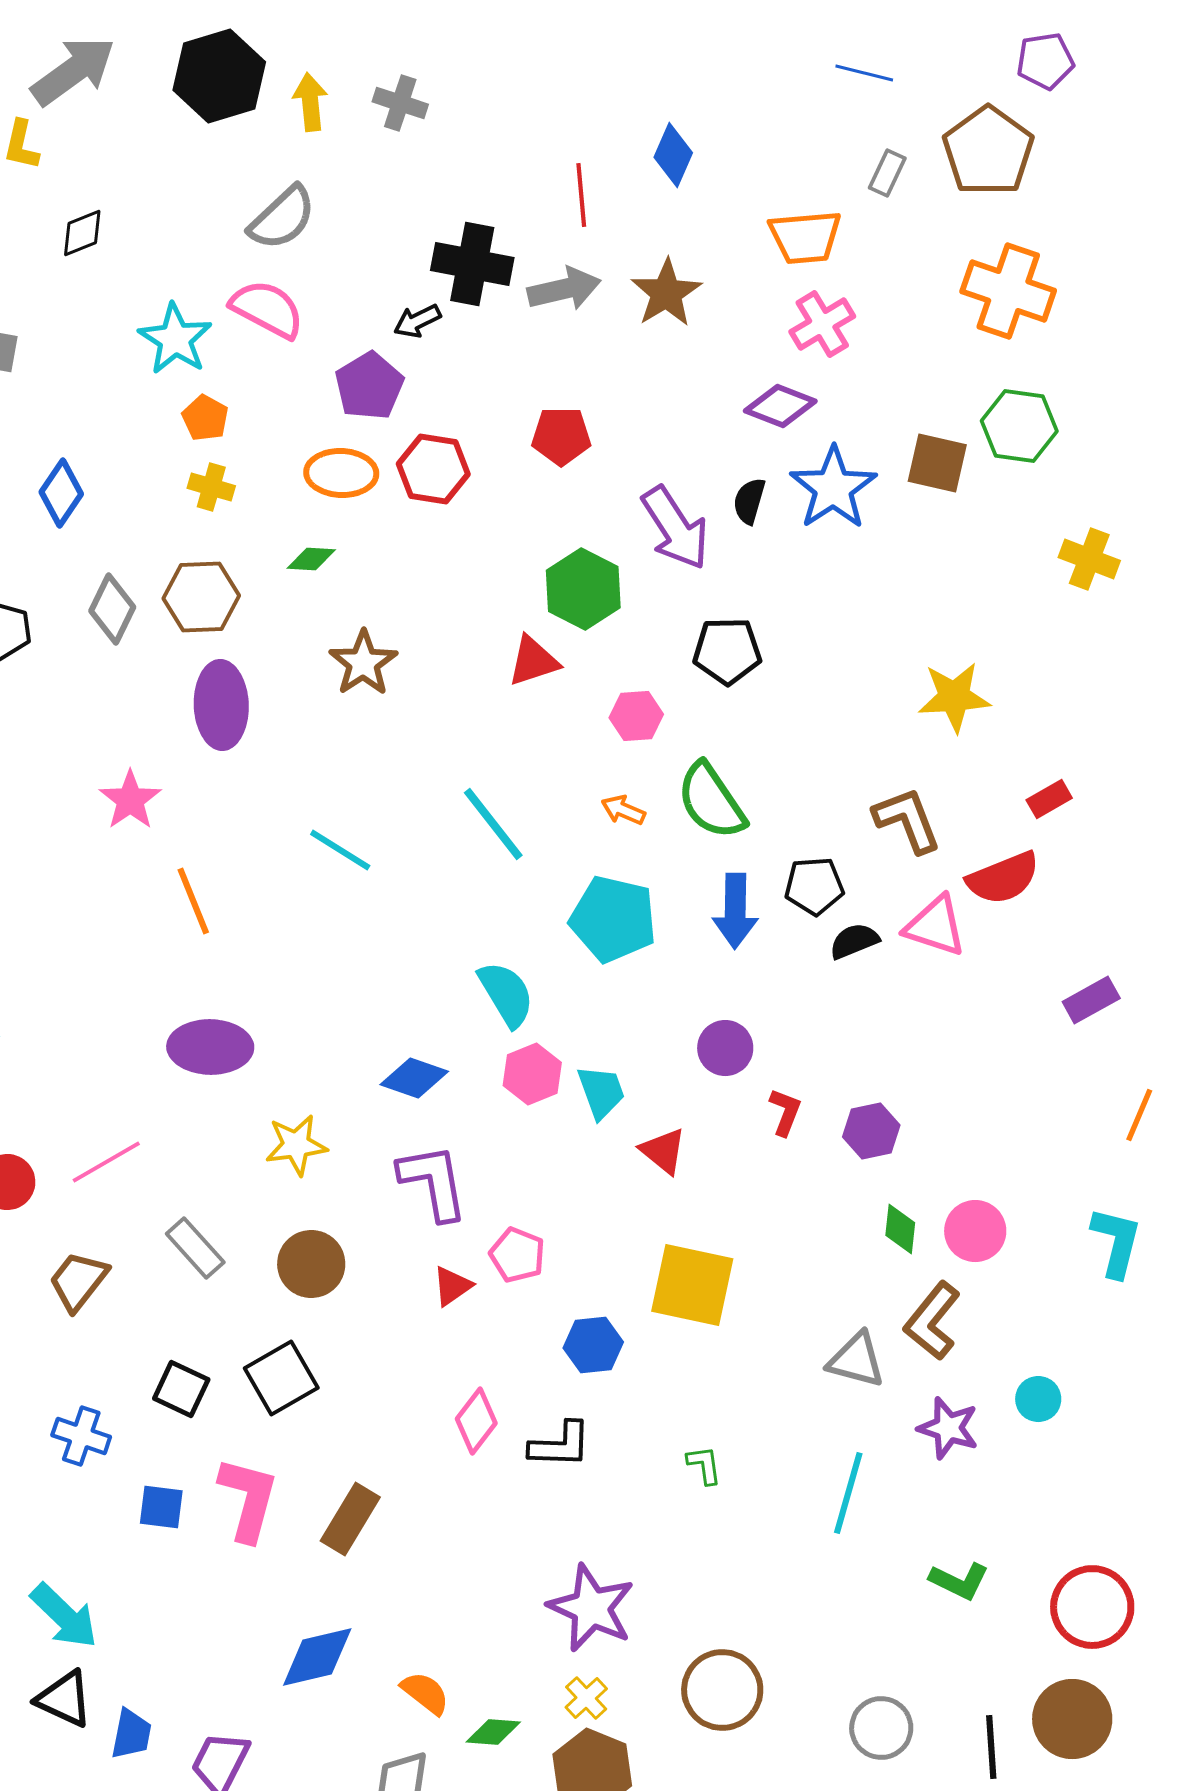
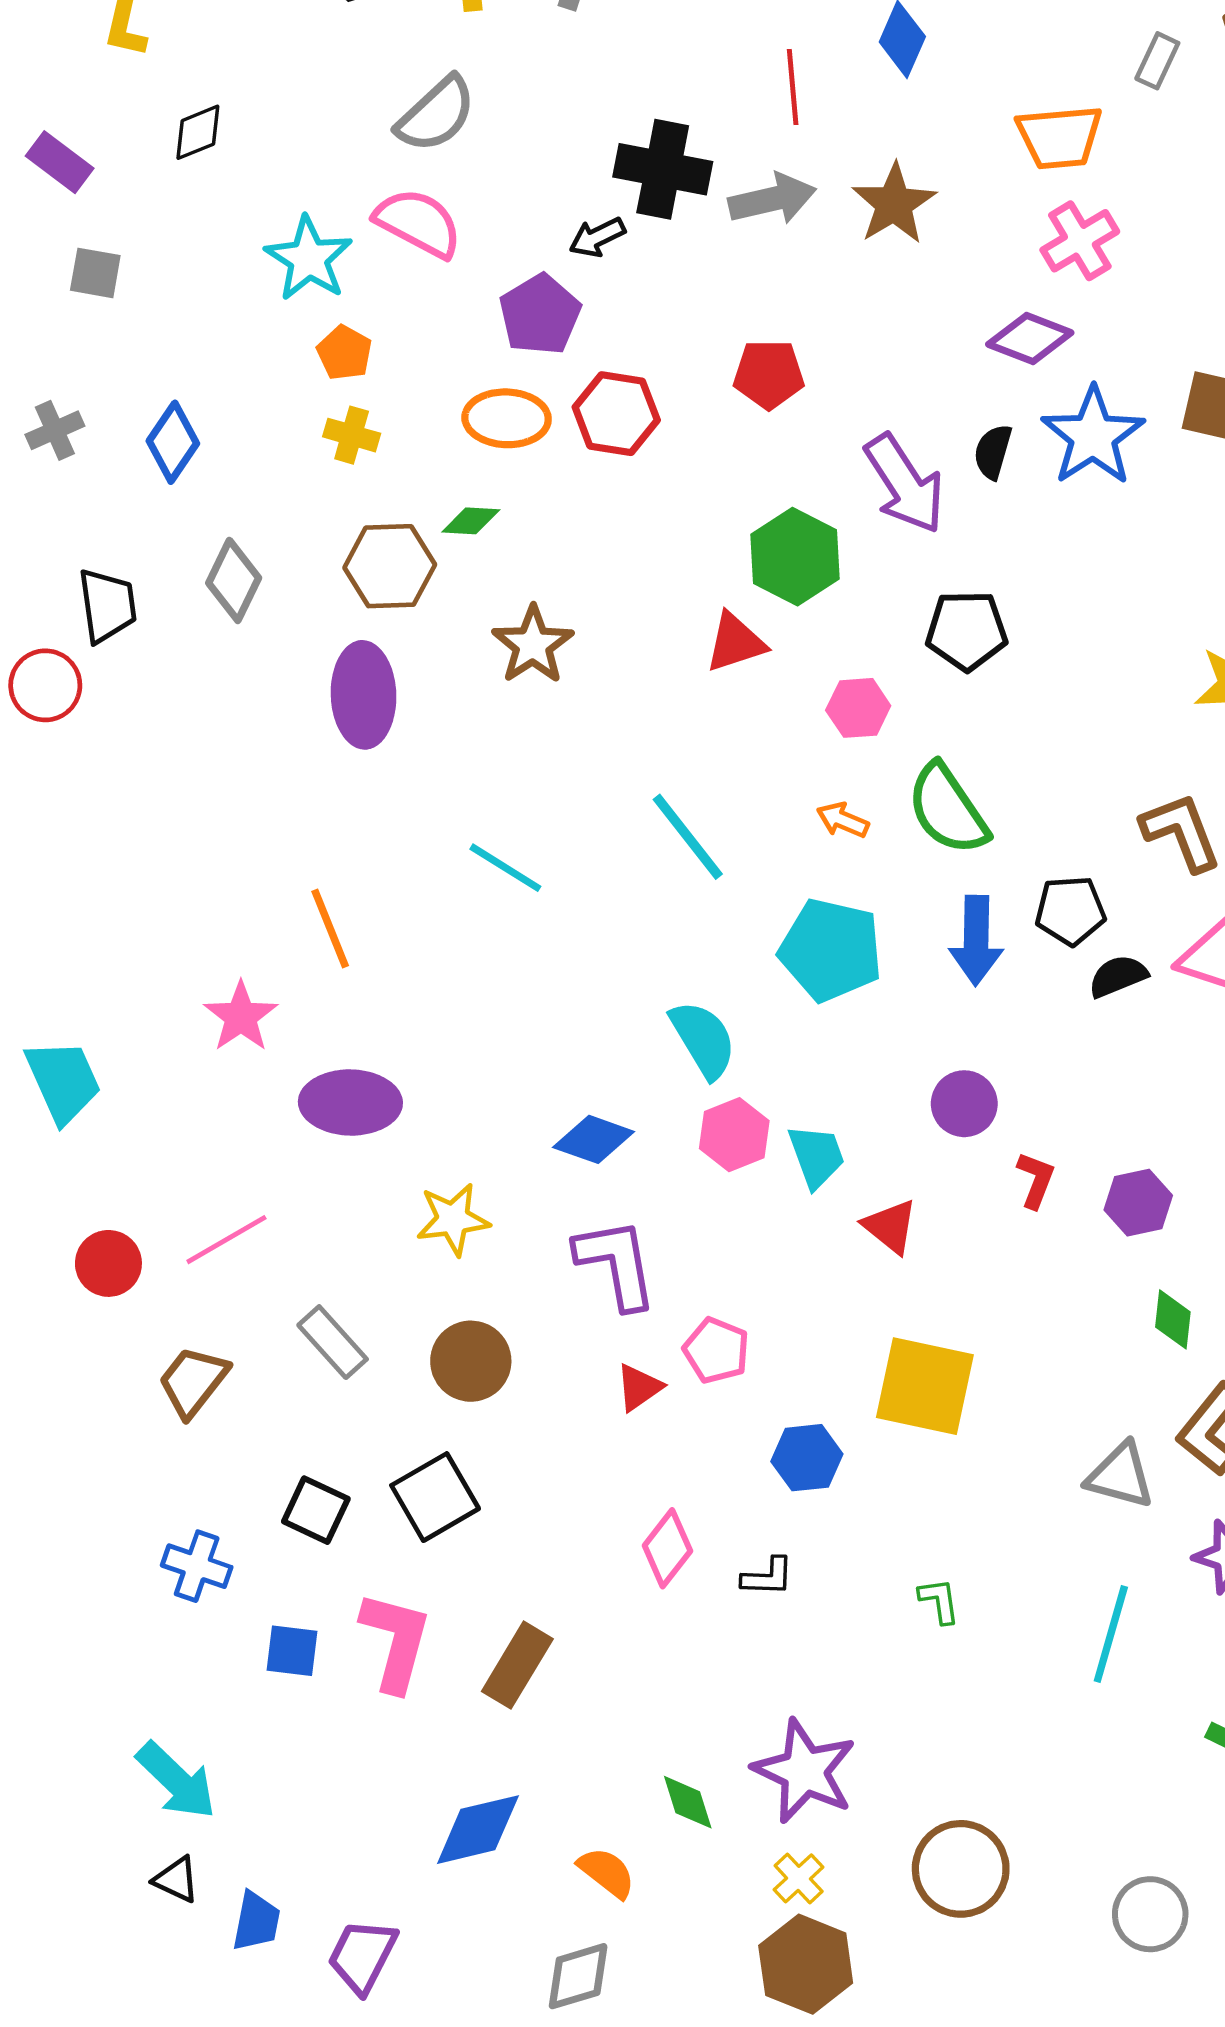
brown hexagon: (201, 597) -> (390, 566), moved
pink star: (130, 800) -> (241, 1017), moved
black L-shape: (560, 1445) -> (768, 1577), size x0.7
black triangle: (64, 1699) -> (176, 1880), size x0.7
green diamond: (493, 1732) -> (688, 1802), moved, turned 68

